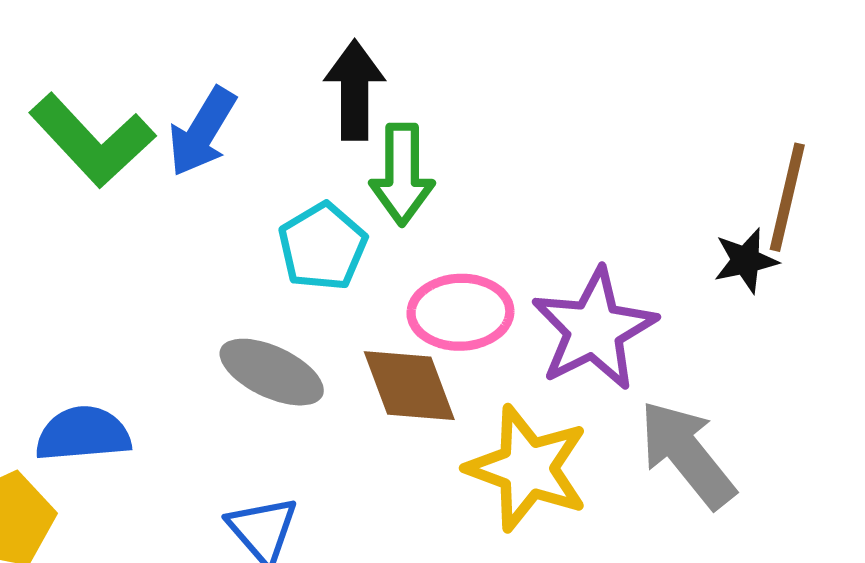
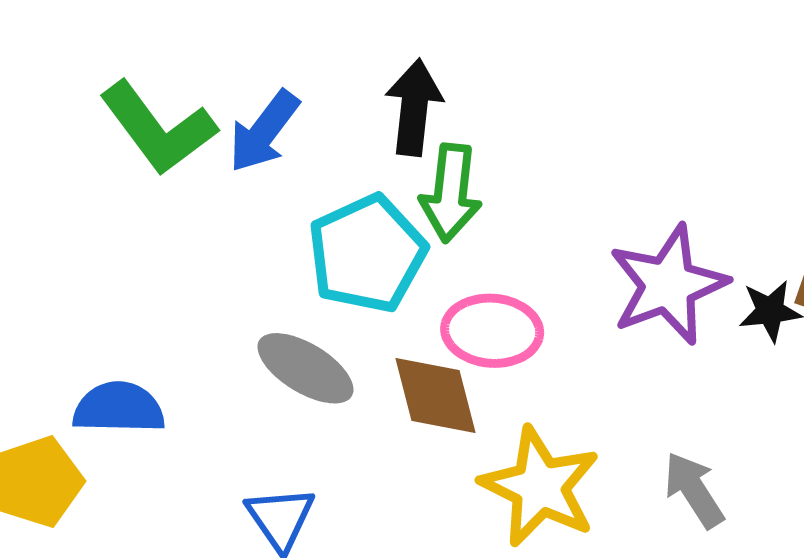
cyan pentagon: (323, 247) -> (367, 254), size x1.4
purple star: (594, 329) -> (668, 285), moved
gray arrow: (687, 454) -> (694, 490), size x0.7

